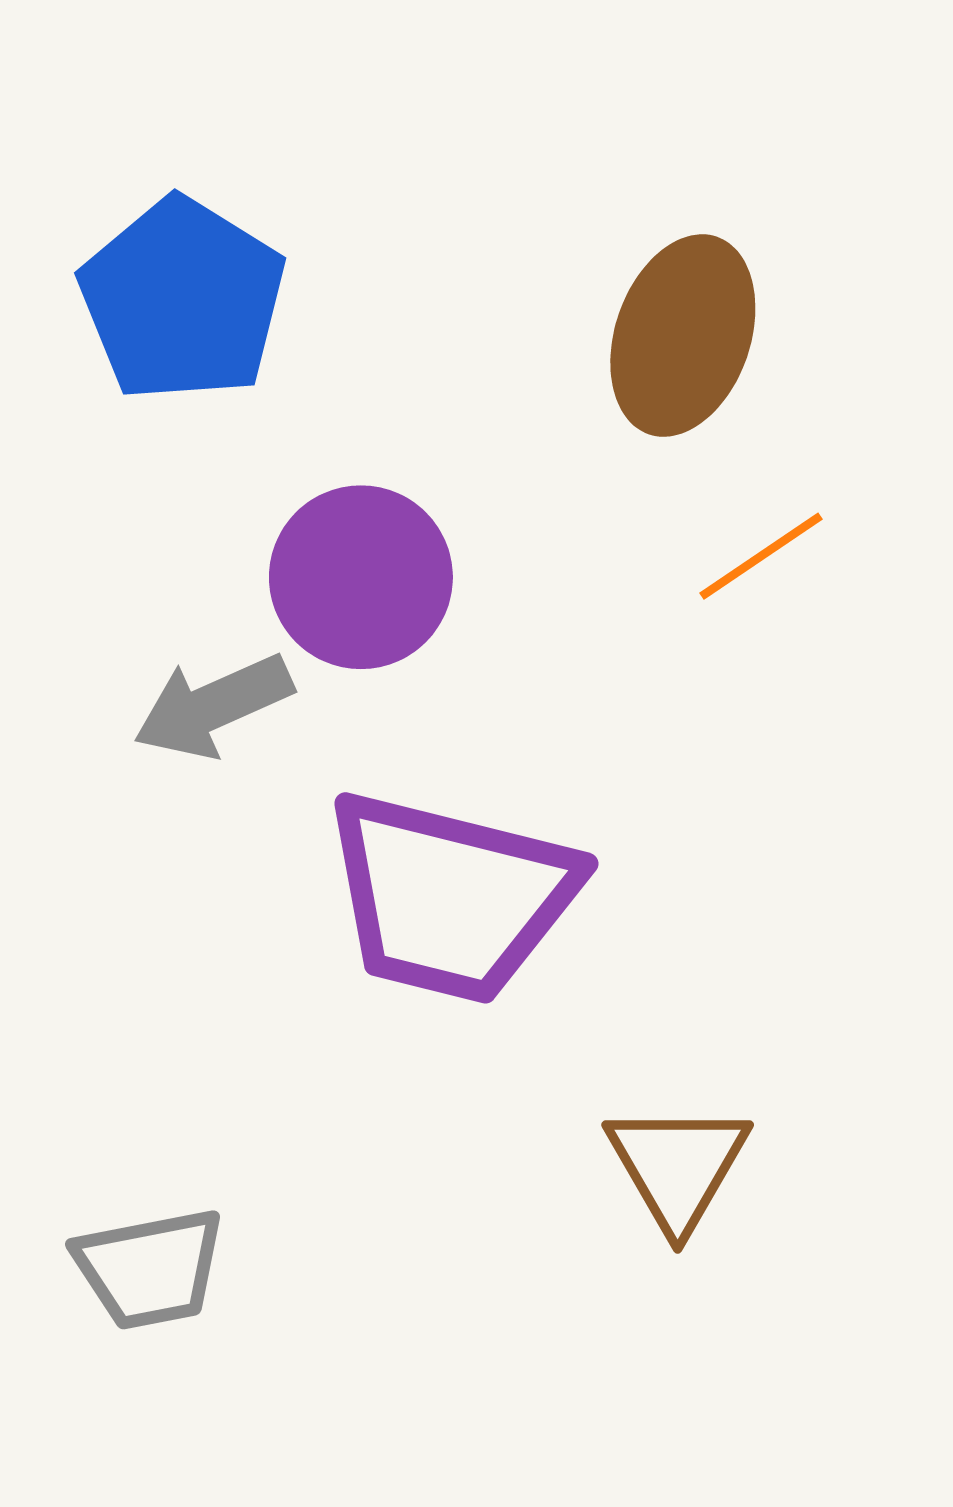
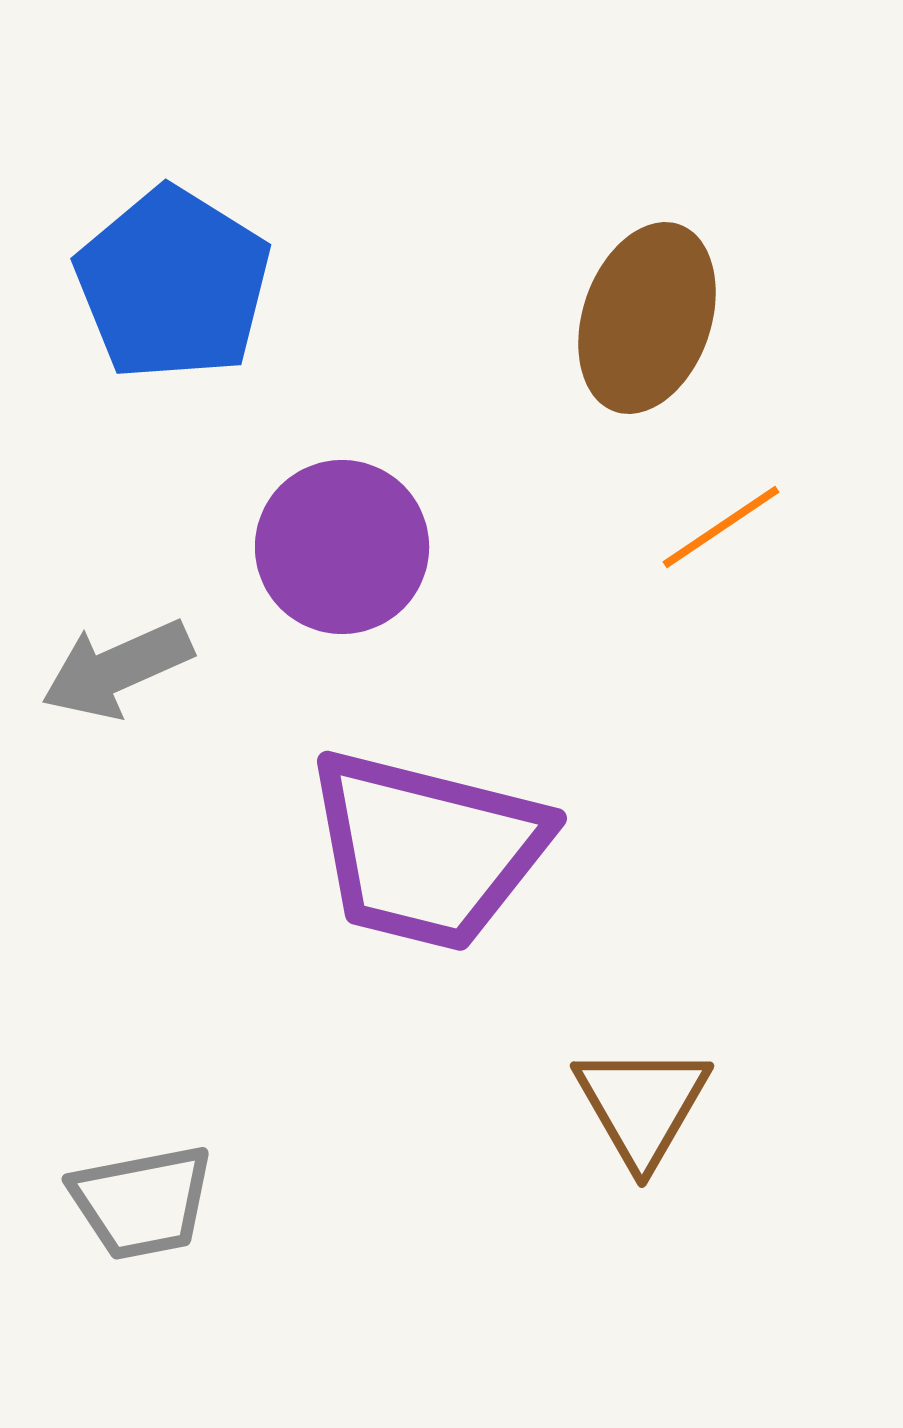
gray arrow: (213, 706) -> (117, 669), moved

